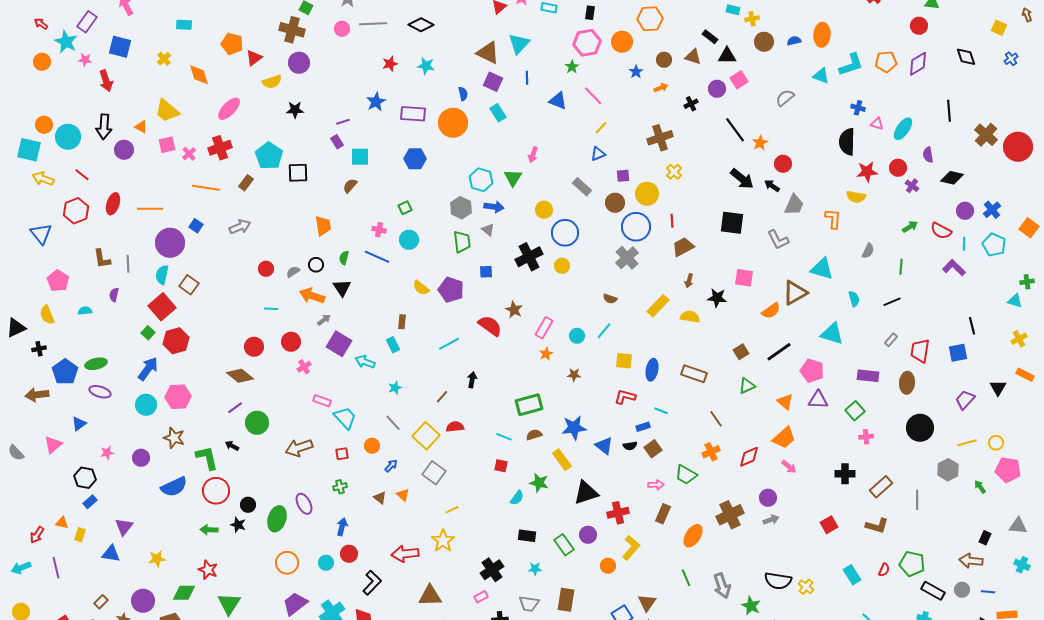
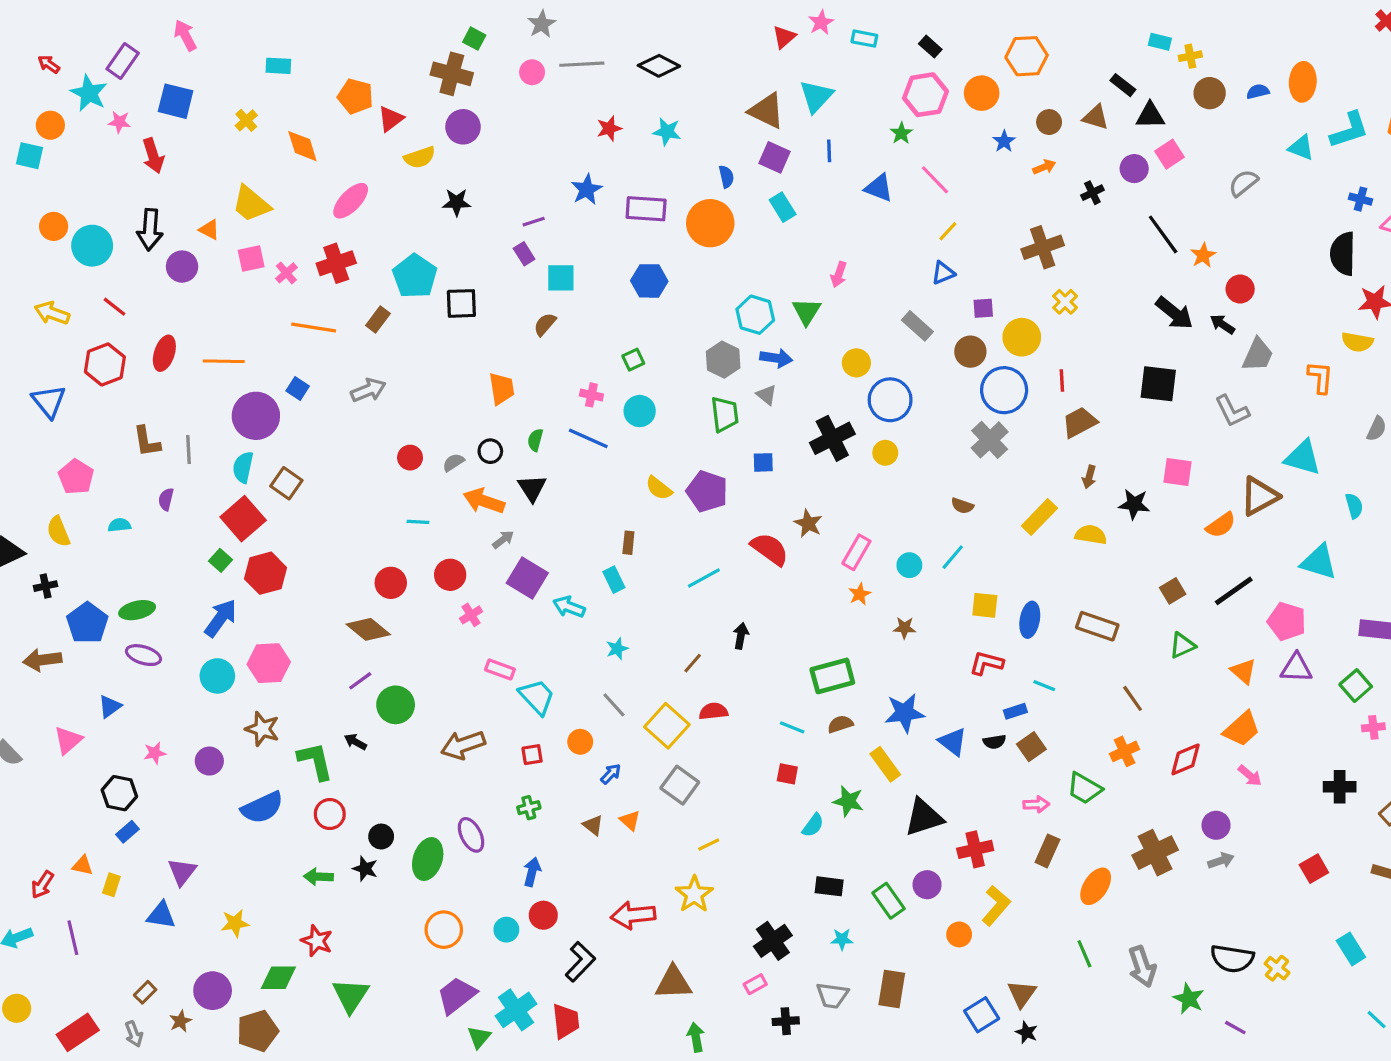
black rectangle: (590, 13) -> (930, 47), turned -56
cyan square: (29, 150) -> (29, 156), moved, size x0.7
red circle: (216, 491) -> (330, 814), size x0.7

